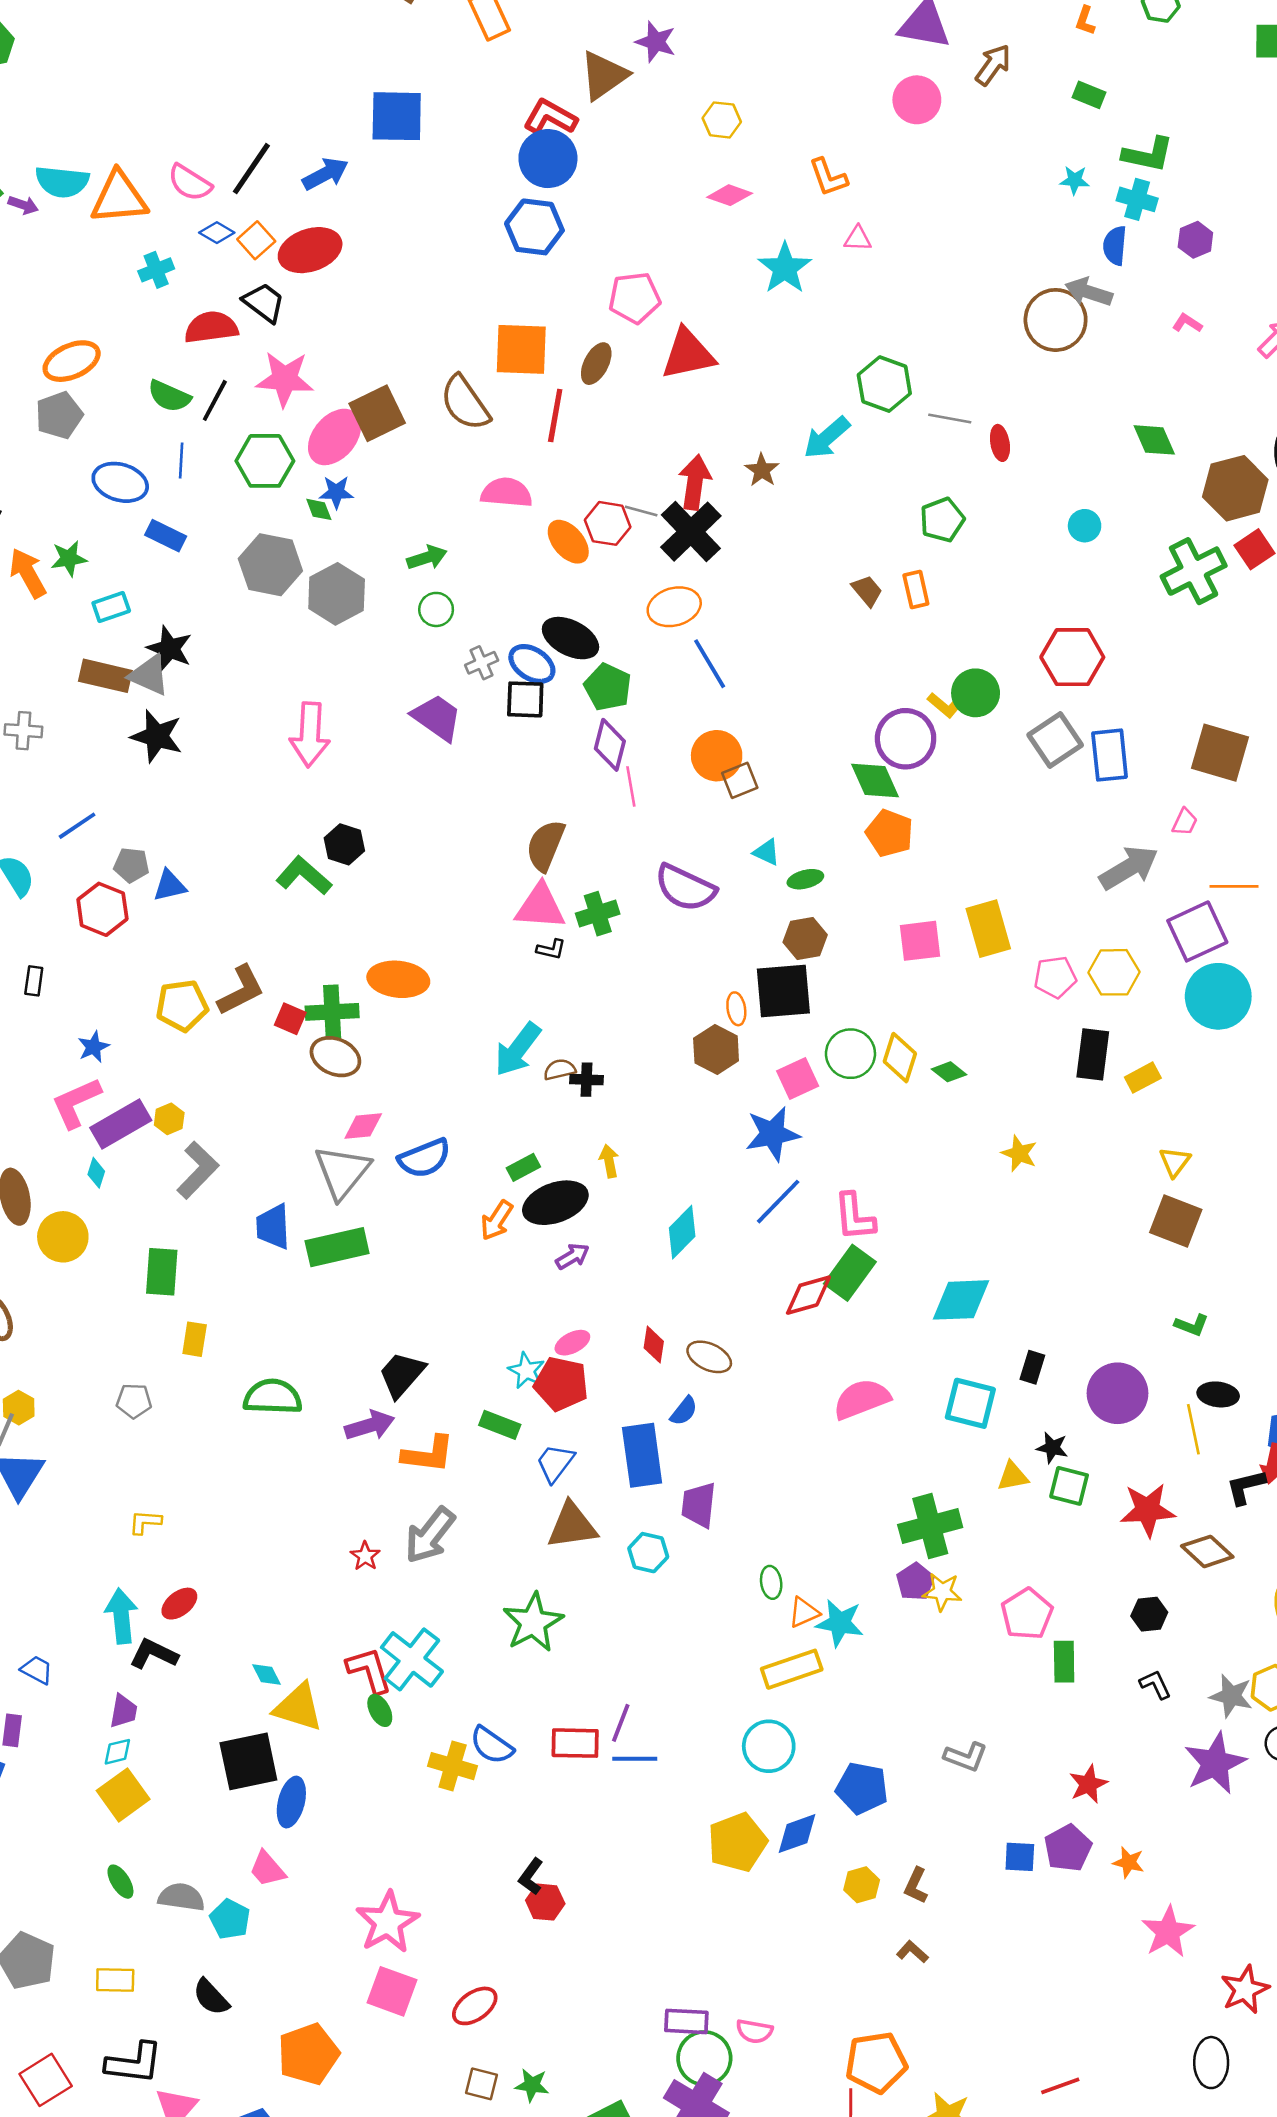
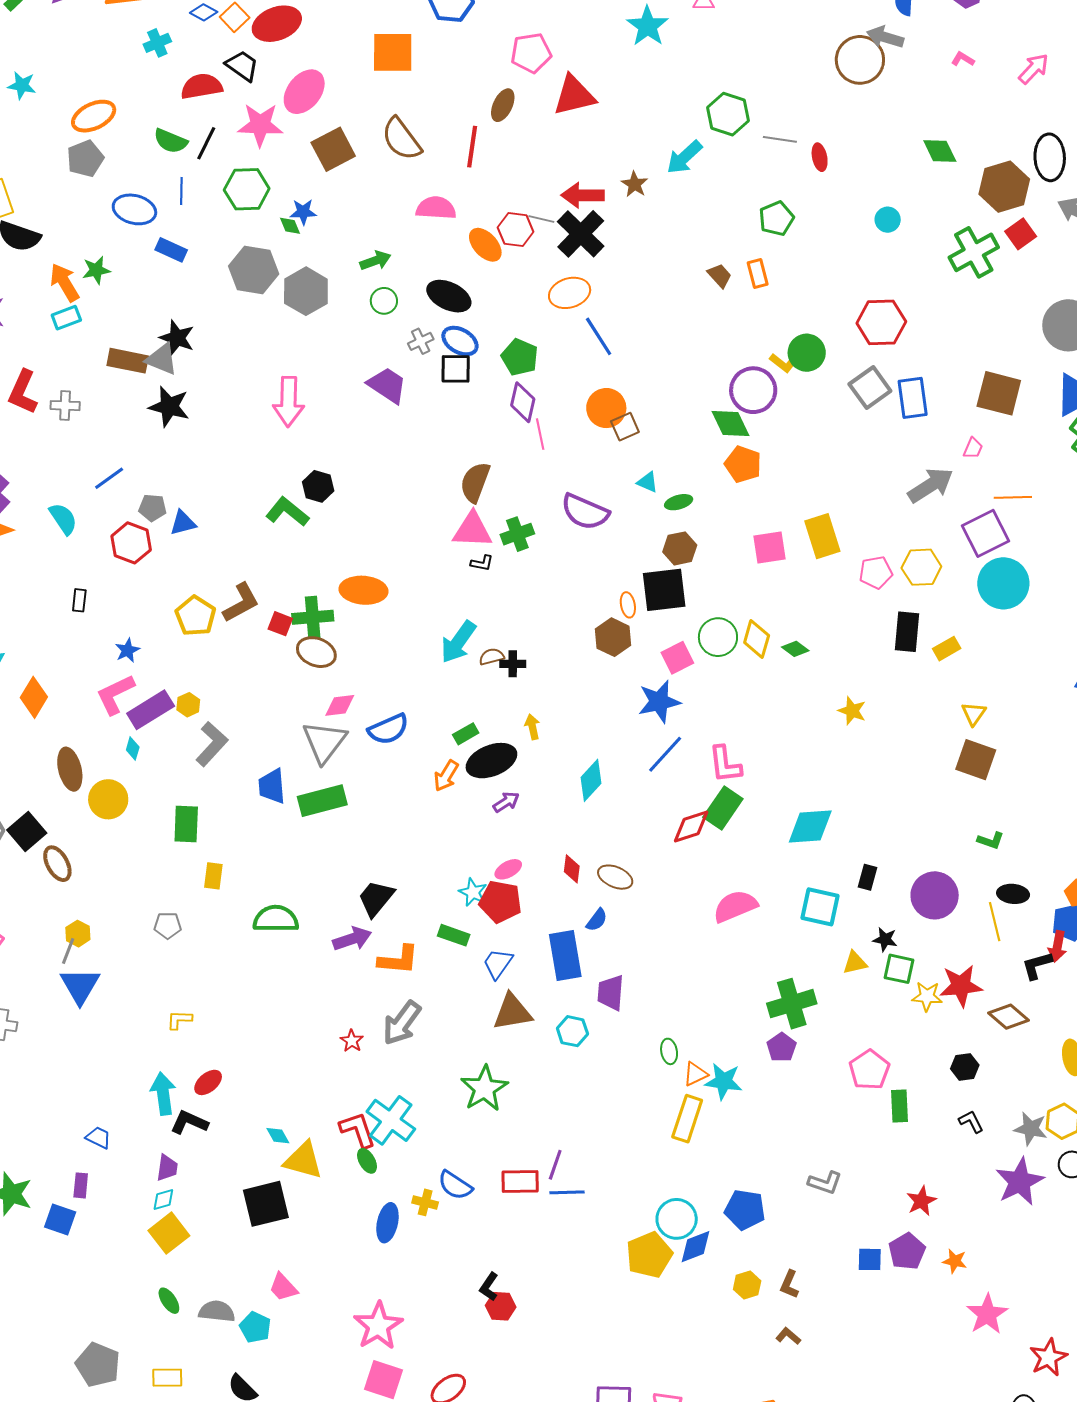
orange square: (521, 349) -> (393, 52), moved
pink ellipse: (335, 437) -> (304, 92), moved
red arrow: (695, 482) -> (583, 195), turned -96
cyan rectangle: (111, 607) -> (66, 318), moved
black ellipse: (570, 638) -> (449, 296), moved
yellow pentagon: (182, 1005) -> (195, 616), turned -30
yellow star: (942, 1592) -> (927, 996), moved
yellow rectangle: (792, 1669) -> (687, 1119), turned -51
cyan circle: (769, 1746) -> (677, 1219), moved
yellow cross: (453, 1766) -> (425, 1202), size x0.7
blue ellipse: (291, 1802) -> (387, 1223), moved

